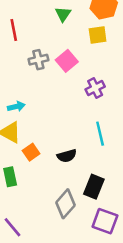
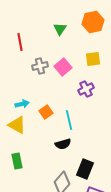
yellow square: (98, 35) -> (93, 59), moved
cyan line: (100, 134) -> (69, 120), moved
orange square: (31, 152) -> (46, 112), moved

